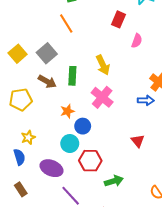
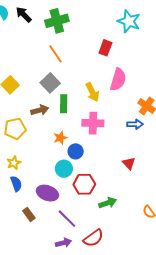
pink semicircle: (137, 41) -> (118, 80), moved, size x1.6
gray square: (47, 53) -> (50, 83), moved
brown arrow: (47, 81) -> (40, 110), turned -42
pink cross: (102, 97) -> (93, 123), turned -35
yellow star: (28, 137) -> (14, 163), moved
brown rectangle: (21, 189) -> (29, 214), moved

